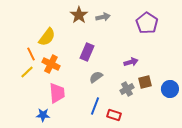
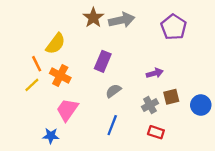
gray arrow: (103, 17) -> (122, 20), size x1.5
pink trapezoid: (57, 93) -> (67, 110), turned -140
red rectangle: (114, 115) -> (156, 132), moved

